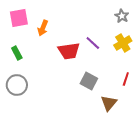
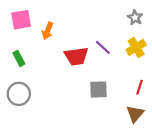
gray square: (89, 81) -> (99, 89), turned -30
brown triangle: (109, 103) -> (135, 114), moved

